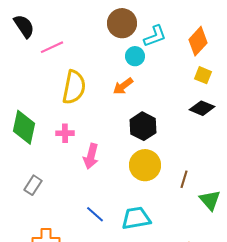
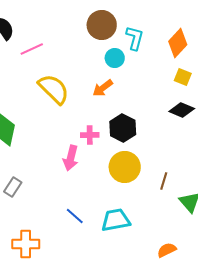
cyan L-shape: (155, 36) -> (135, 38), turned -55
yellow semicircle: (74, 87) -> (54, 89), turned -56
pink cross: (65, 133) -> (90, 135), moved

